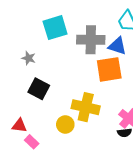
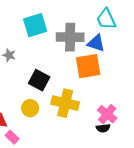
black square: (39, 89) -> (39, 80), moved
yellow circle: (65, 124) -> (30, 108), moved

